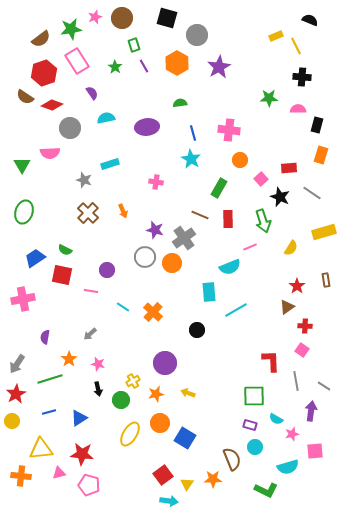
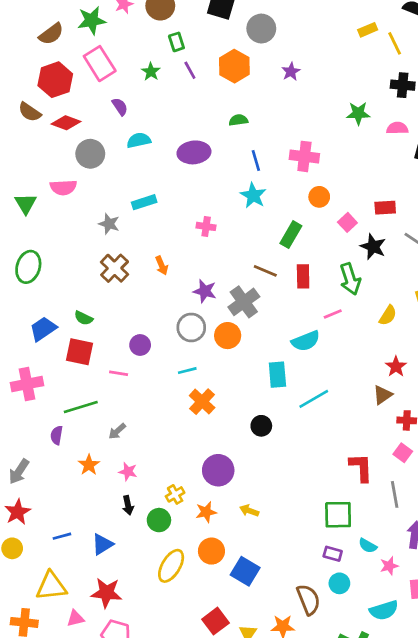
purple star: (219, 67) -> (291, 72), size x0.6
cyan line: (123, 307) -> (187, 371), moved, turned -48
green line: (50, 379) -> (81, 407), moved

